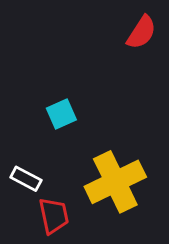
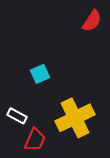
red trapezoid: (54, 216) -> (35, 140), turned 35

